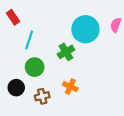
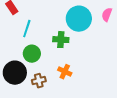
green cross: (66, 52) -> (61, 40), turned 35
black circle: (16, 88) -> (15, 73), size x1.5

